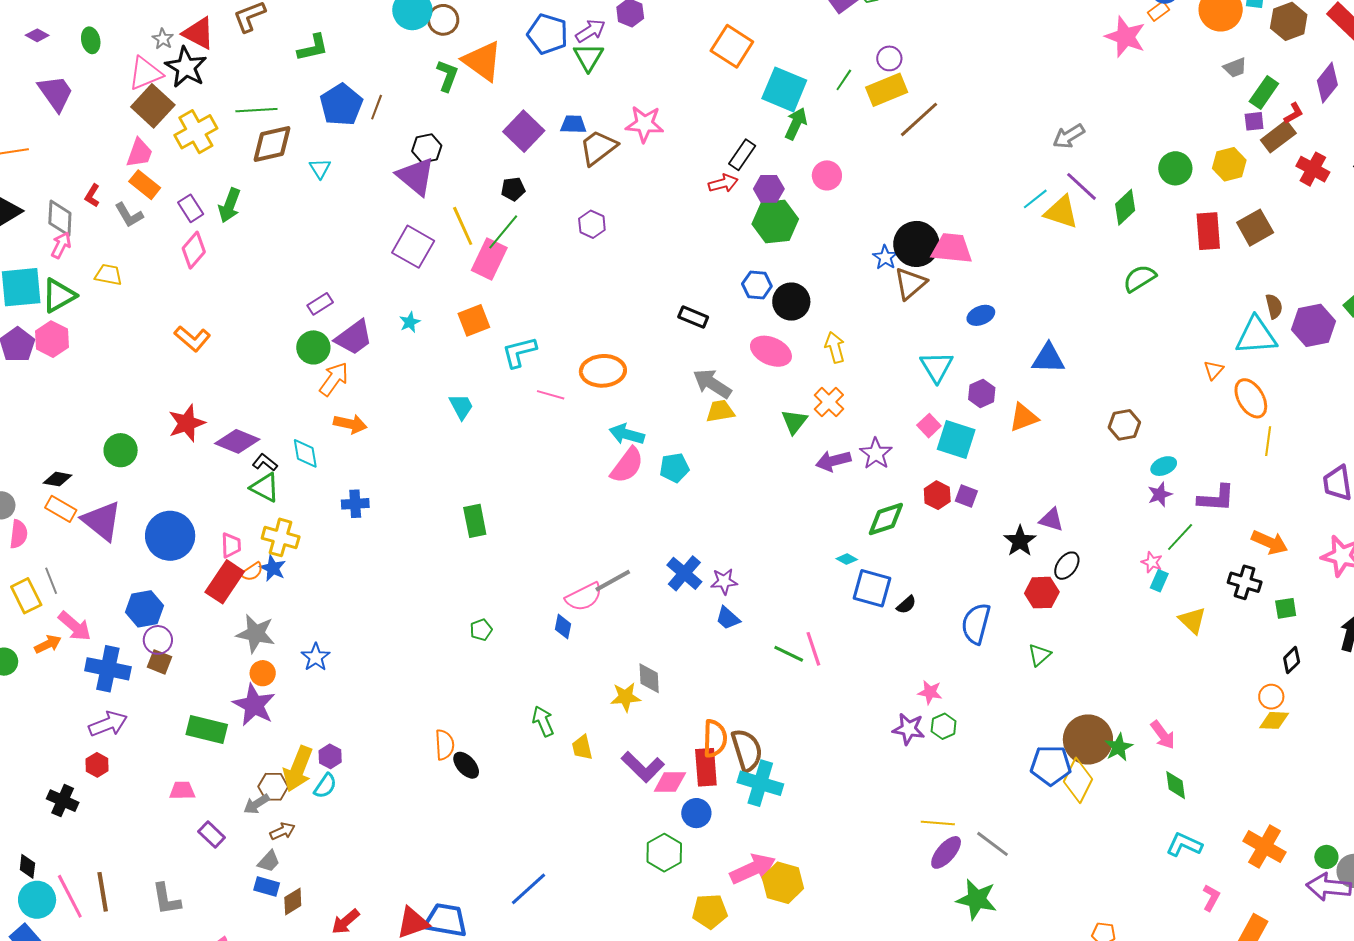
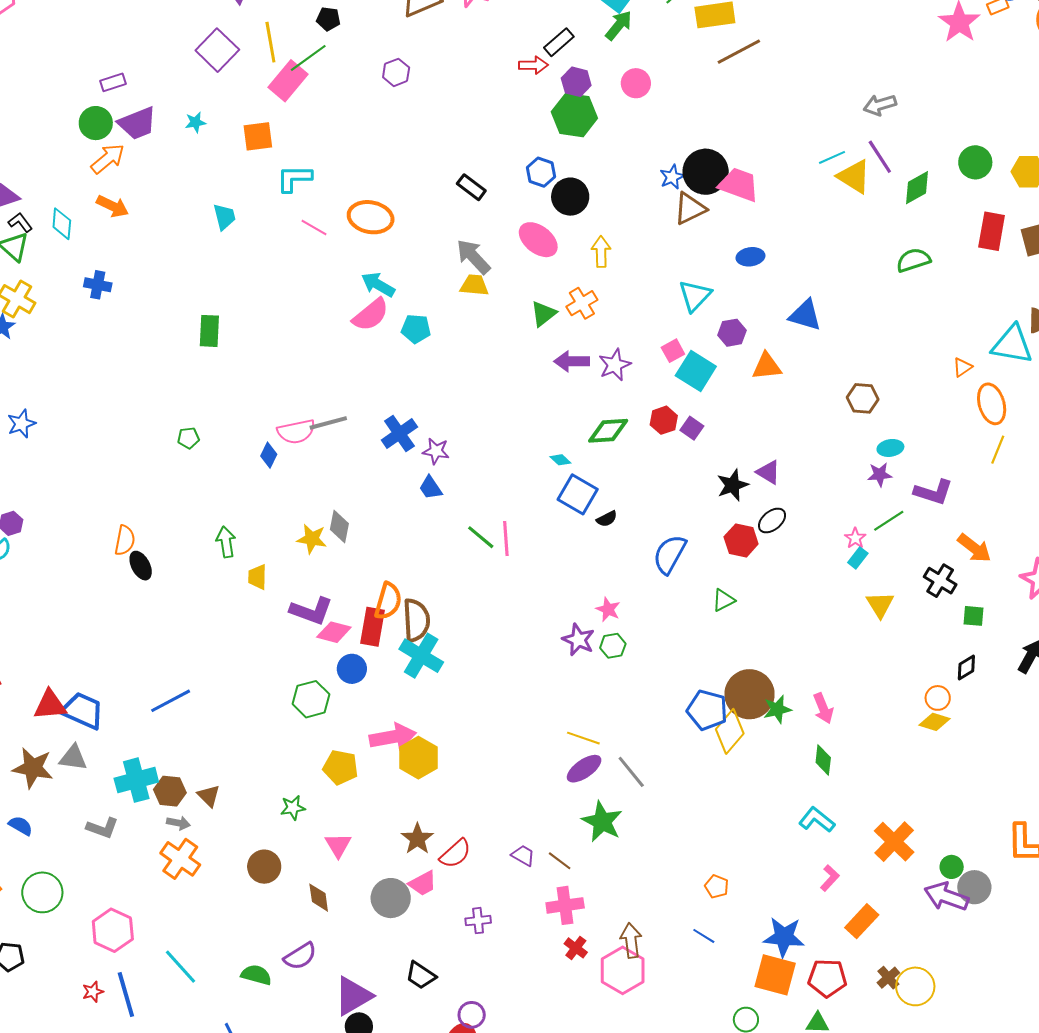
purple L-shape: (643, 767) -> (311, 611), turned -39

